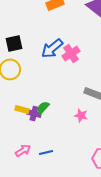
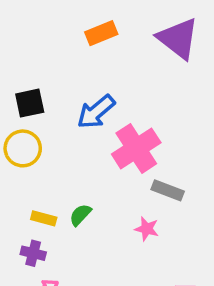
pink cross: (71, 53) -> (136, 148), moved, size x1.5
purple cross: (34, 113) -> (33, 253), moved

